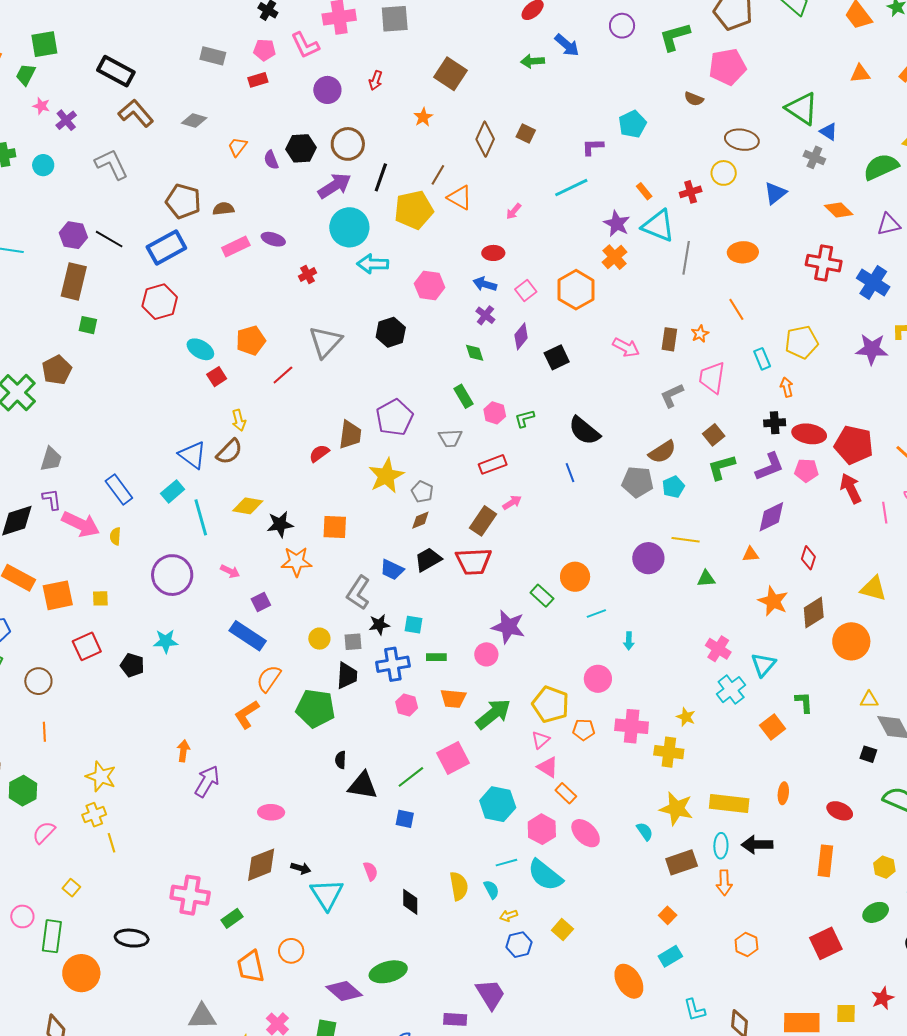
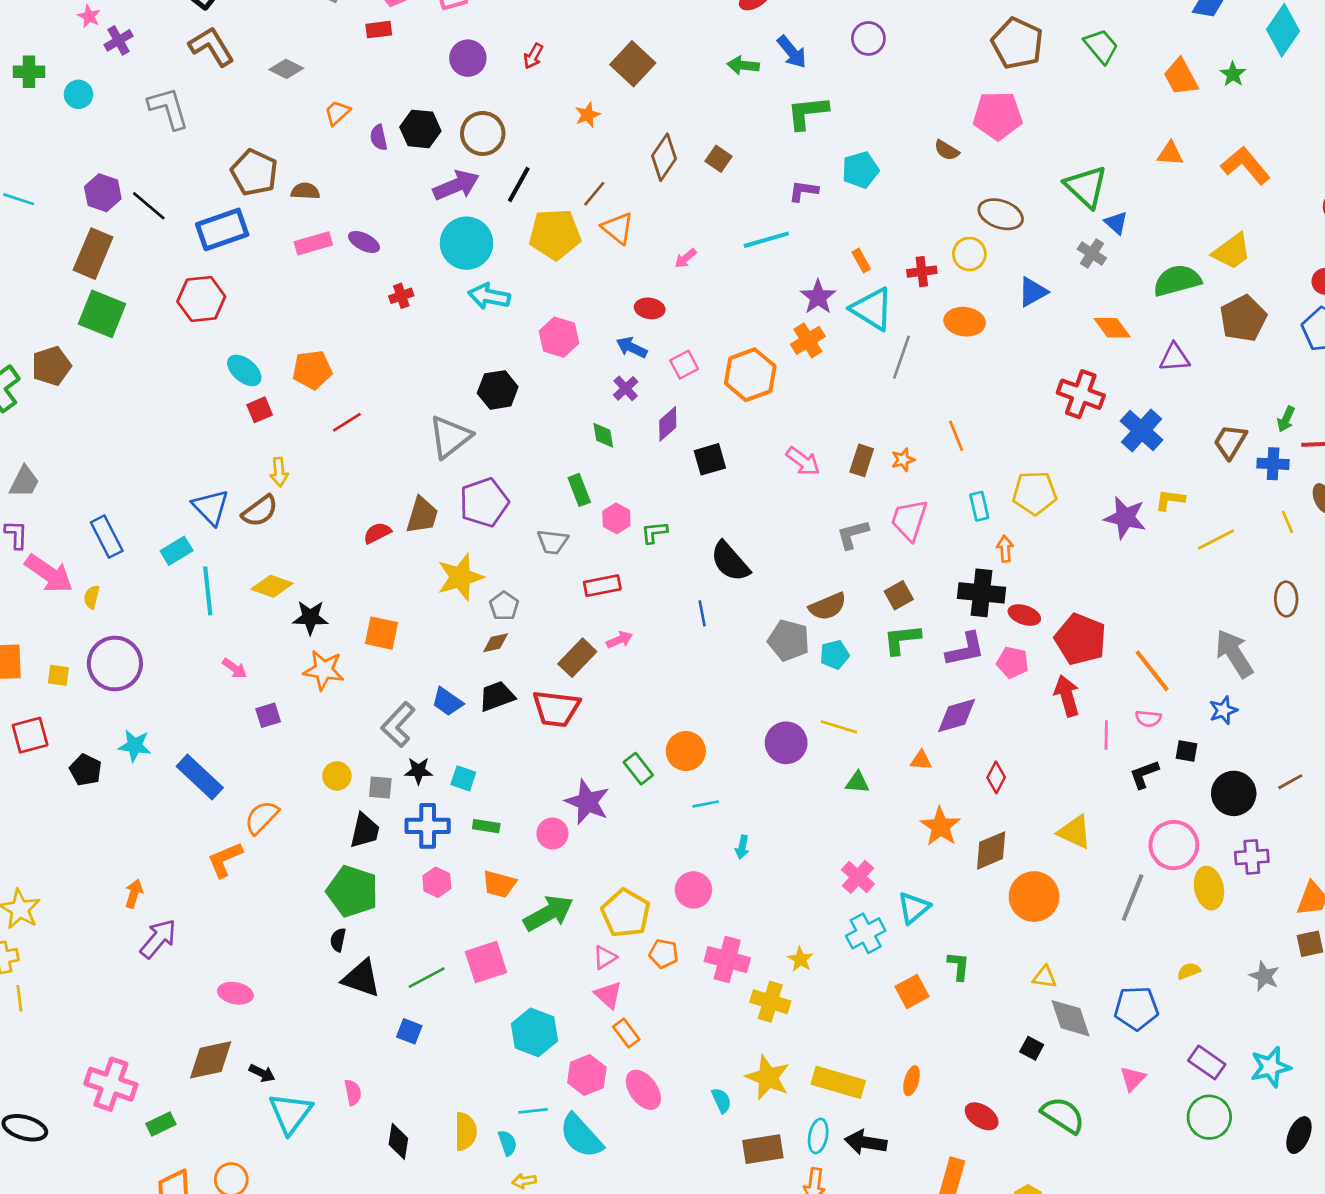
green L-shape: (675, 37) -> (807, 113), moved
orange ellipse: (743, 252) -> (965, 322), moved
green square: (88, 325) -> (102, 314), size x1.8
gray triangle: (325, 342) -> (450, 437), moved
black cross: (775, 423) -> (982, 593), size x1.6
red ellipse: (809, 434) -> (1024, 615), size x0.7
purple circle: (172, 575) -> (115, 664), moved
blue rectangle: (248, 636) -> (200, 777), moved
green pentagon: (315, 708) -> (352, 891), moved

